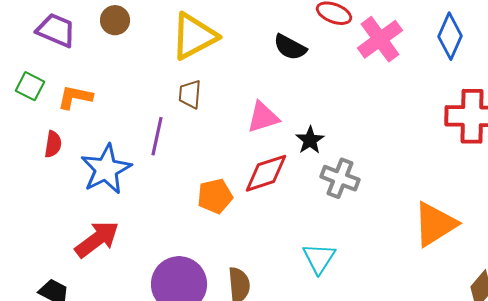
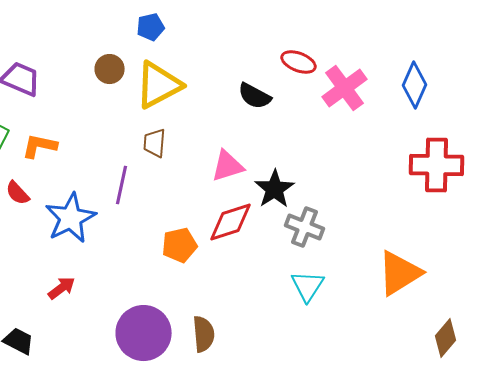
brown circle: (115, 20) -> (110, 69), moved
black star: (310, 140) -> (275, 189), size x1.4
red semicircle: (53, 144) -> (18, 193), turned 128
red arrow: (97, 239) -> (62, 288), size x0.6
cyan triangle: (319, 258) -> (308, 286), moved

